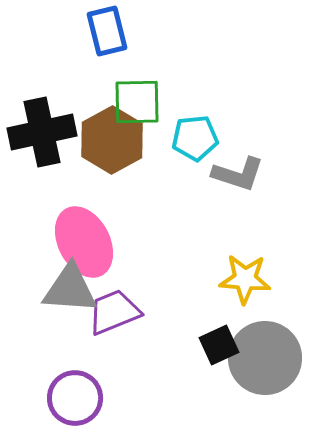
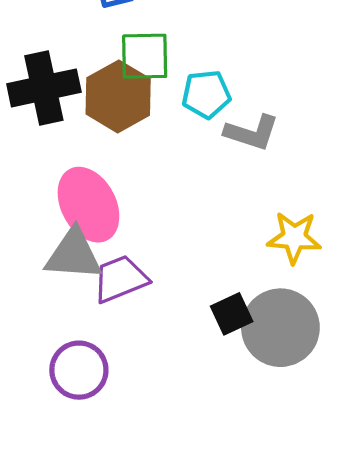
yellow star: (245, 279) -> (294, 238), moved

